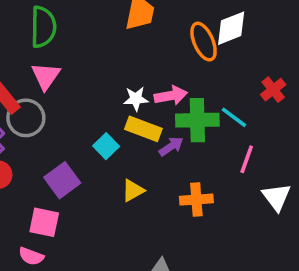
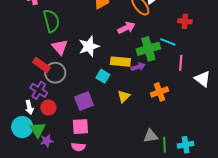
red cross: (273, 90) -> (185, 21), turned -32
pink arrow: (171, 96) -> (126, 28), moved
white star: (136, 99) -> (89, 46), moved, size x1.5
purple arrow: (171, 146) -> (138, 67), turned 32
purple square: (62, 180) -> (84, 101), turned 30

